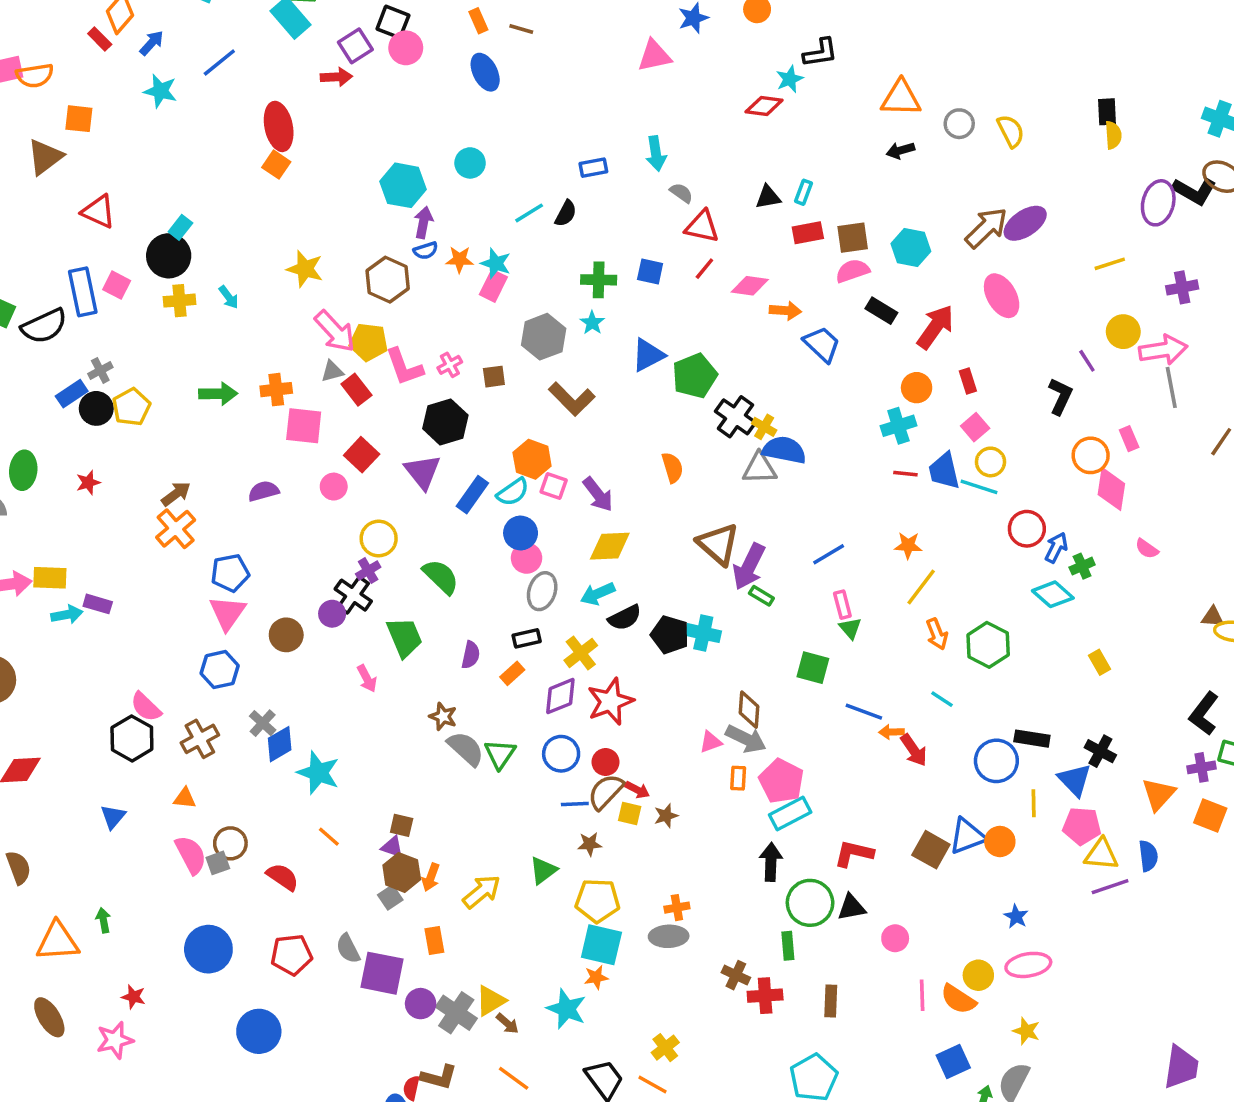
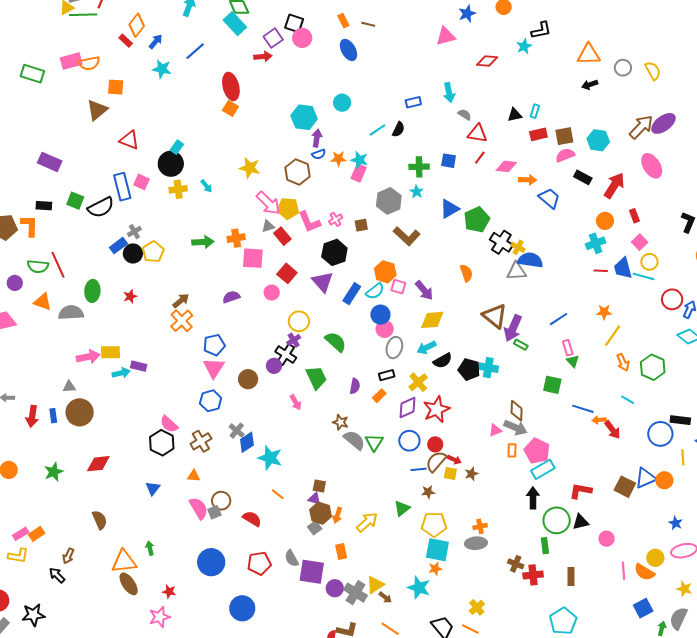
red diamond: (764, 106) -> (487, 61), moved
brown ellipse: (49, 1017) -> (129, 584), moved

